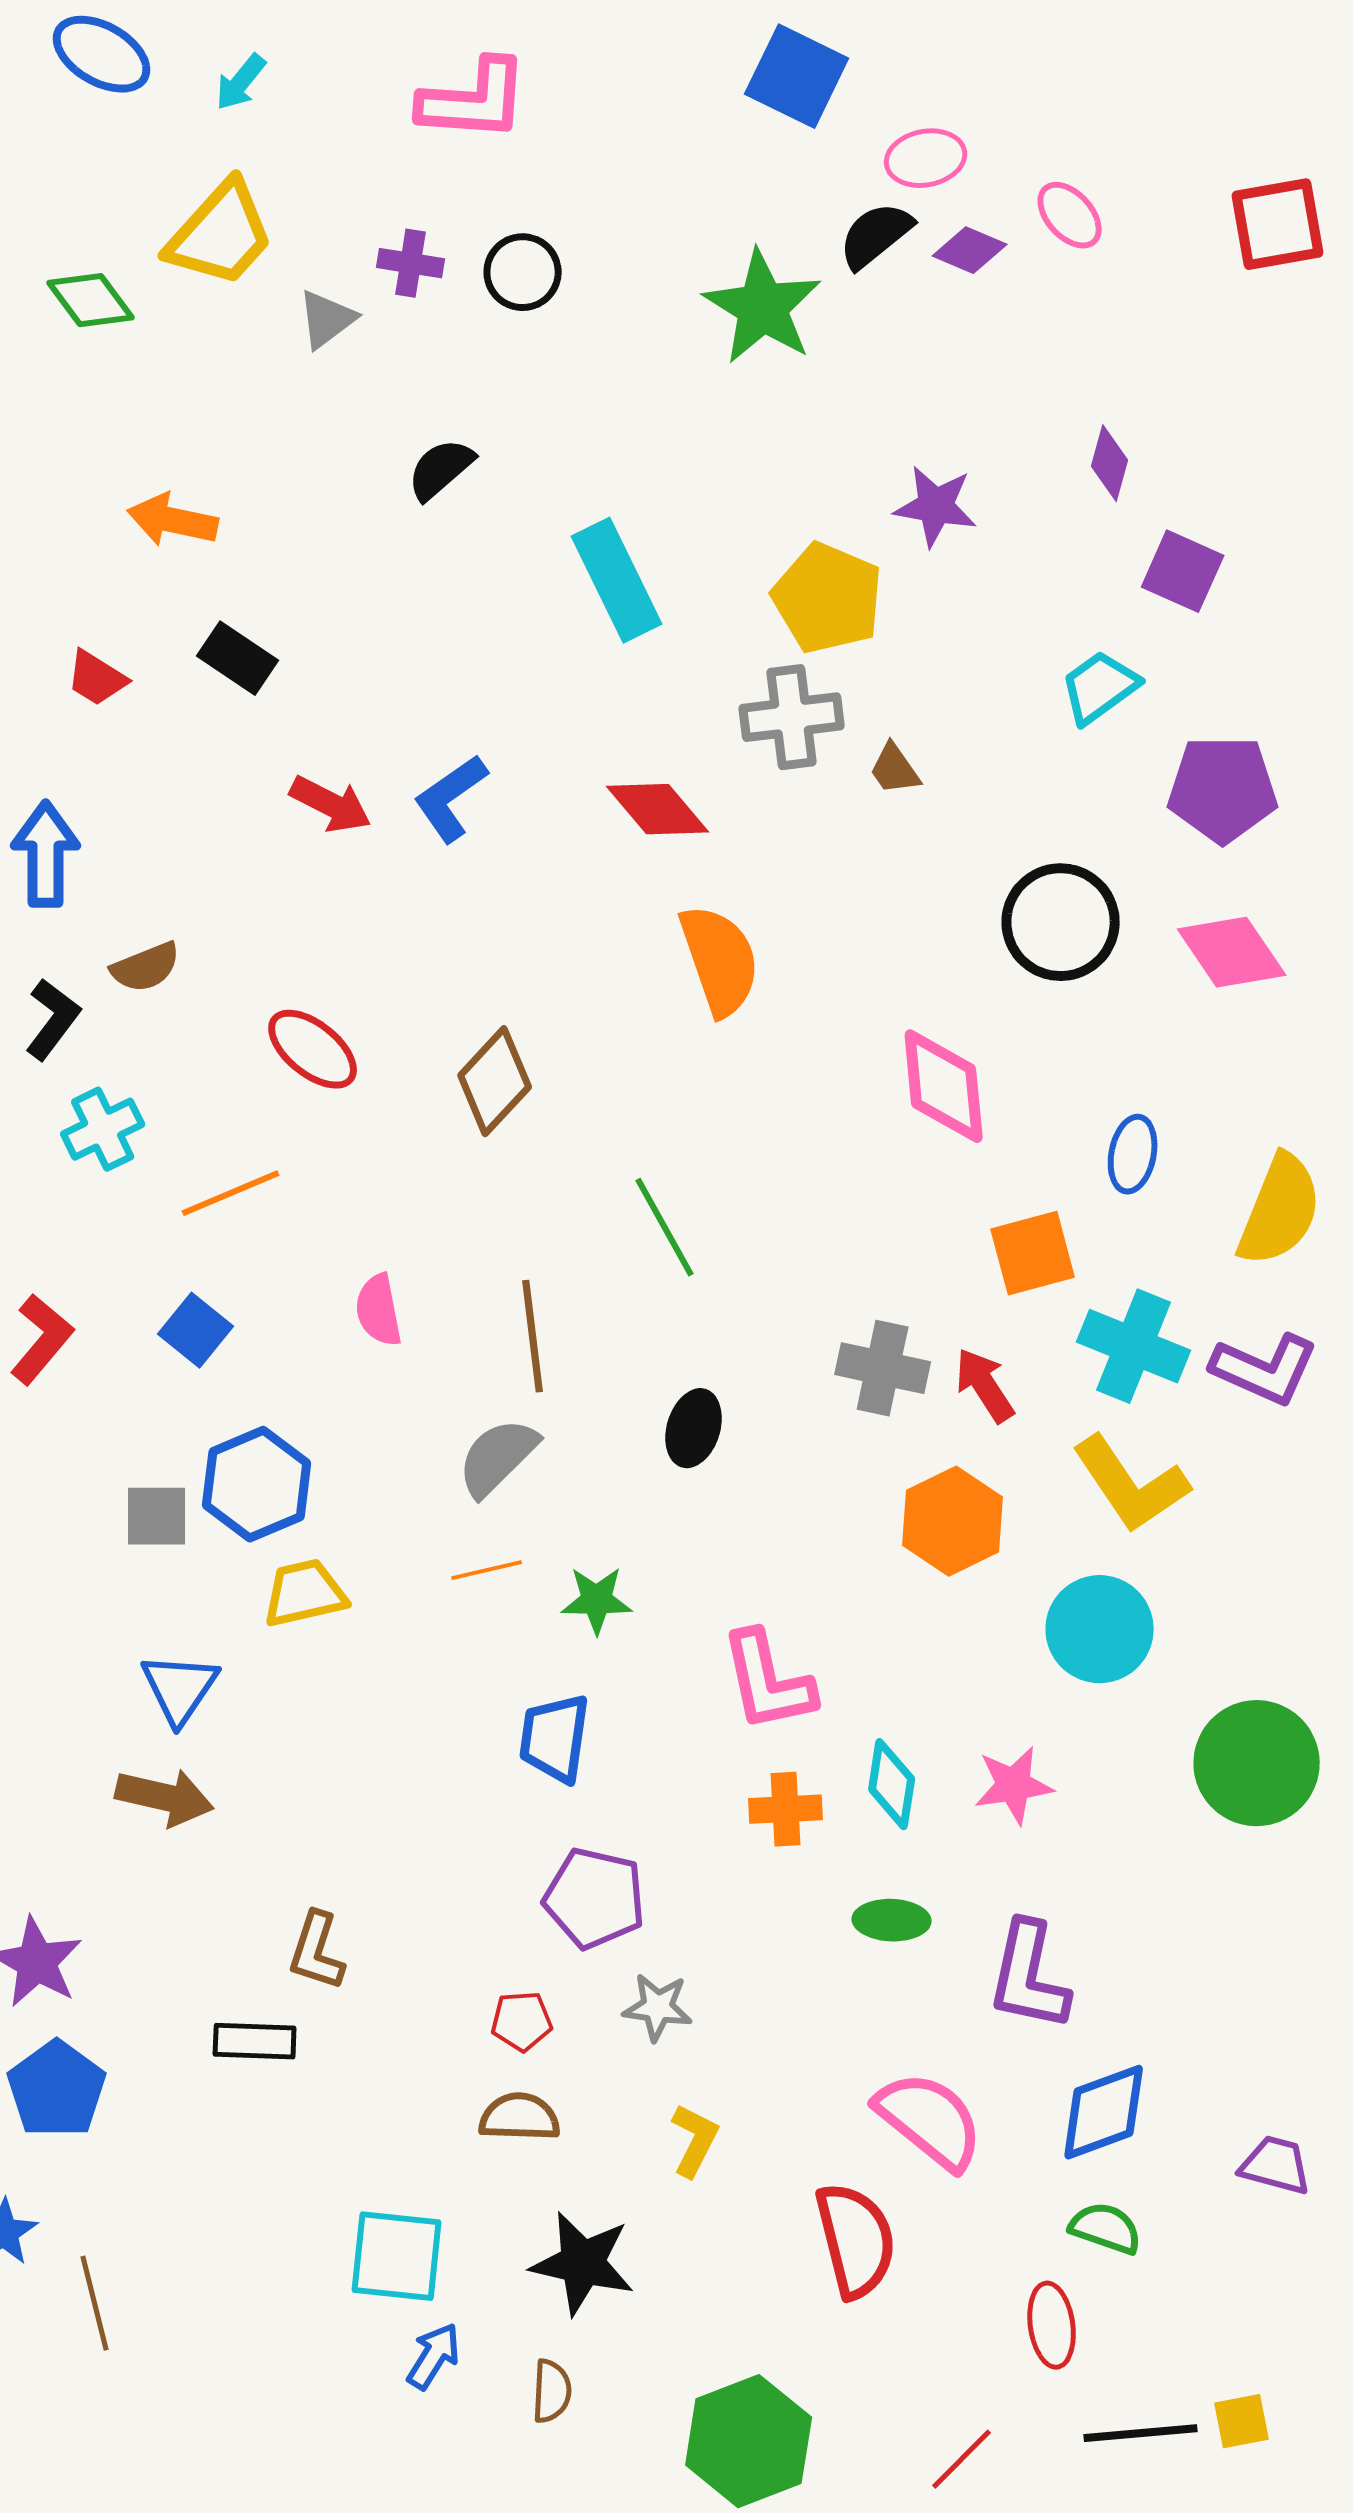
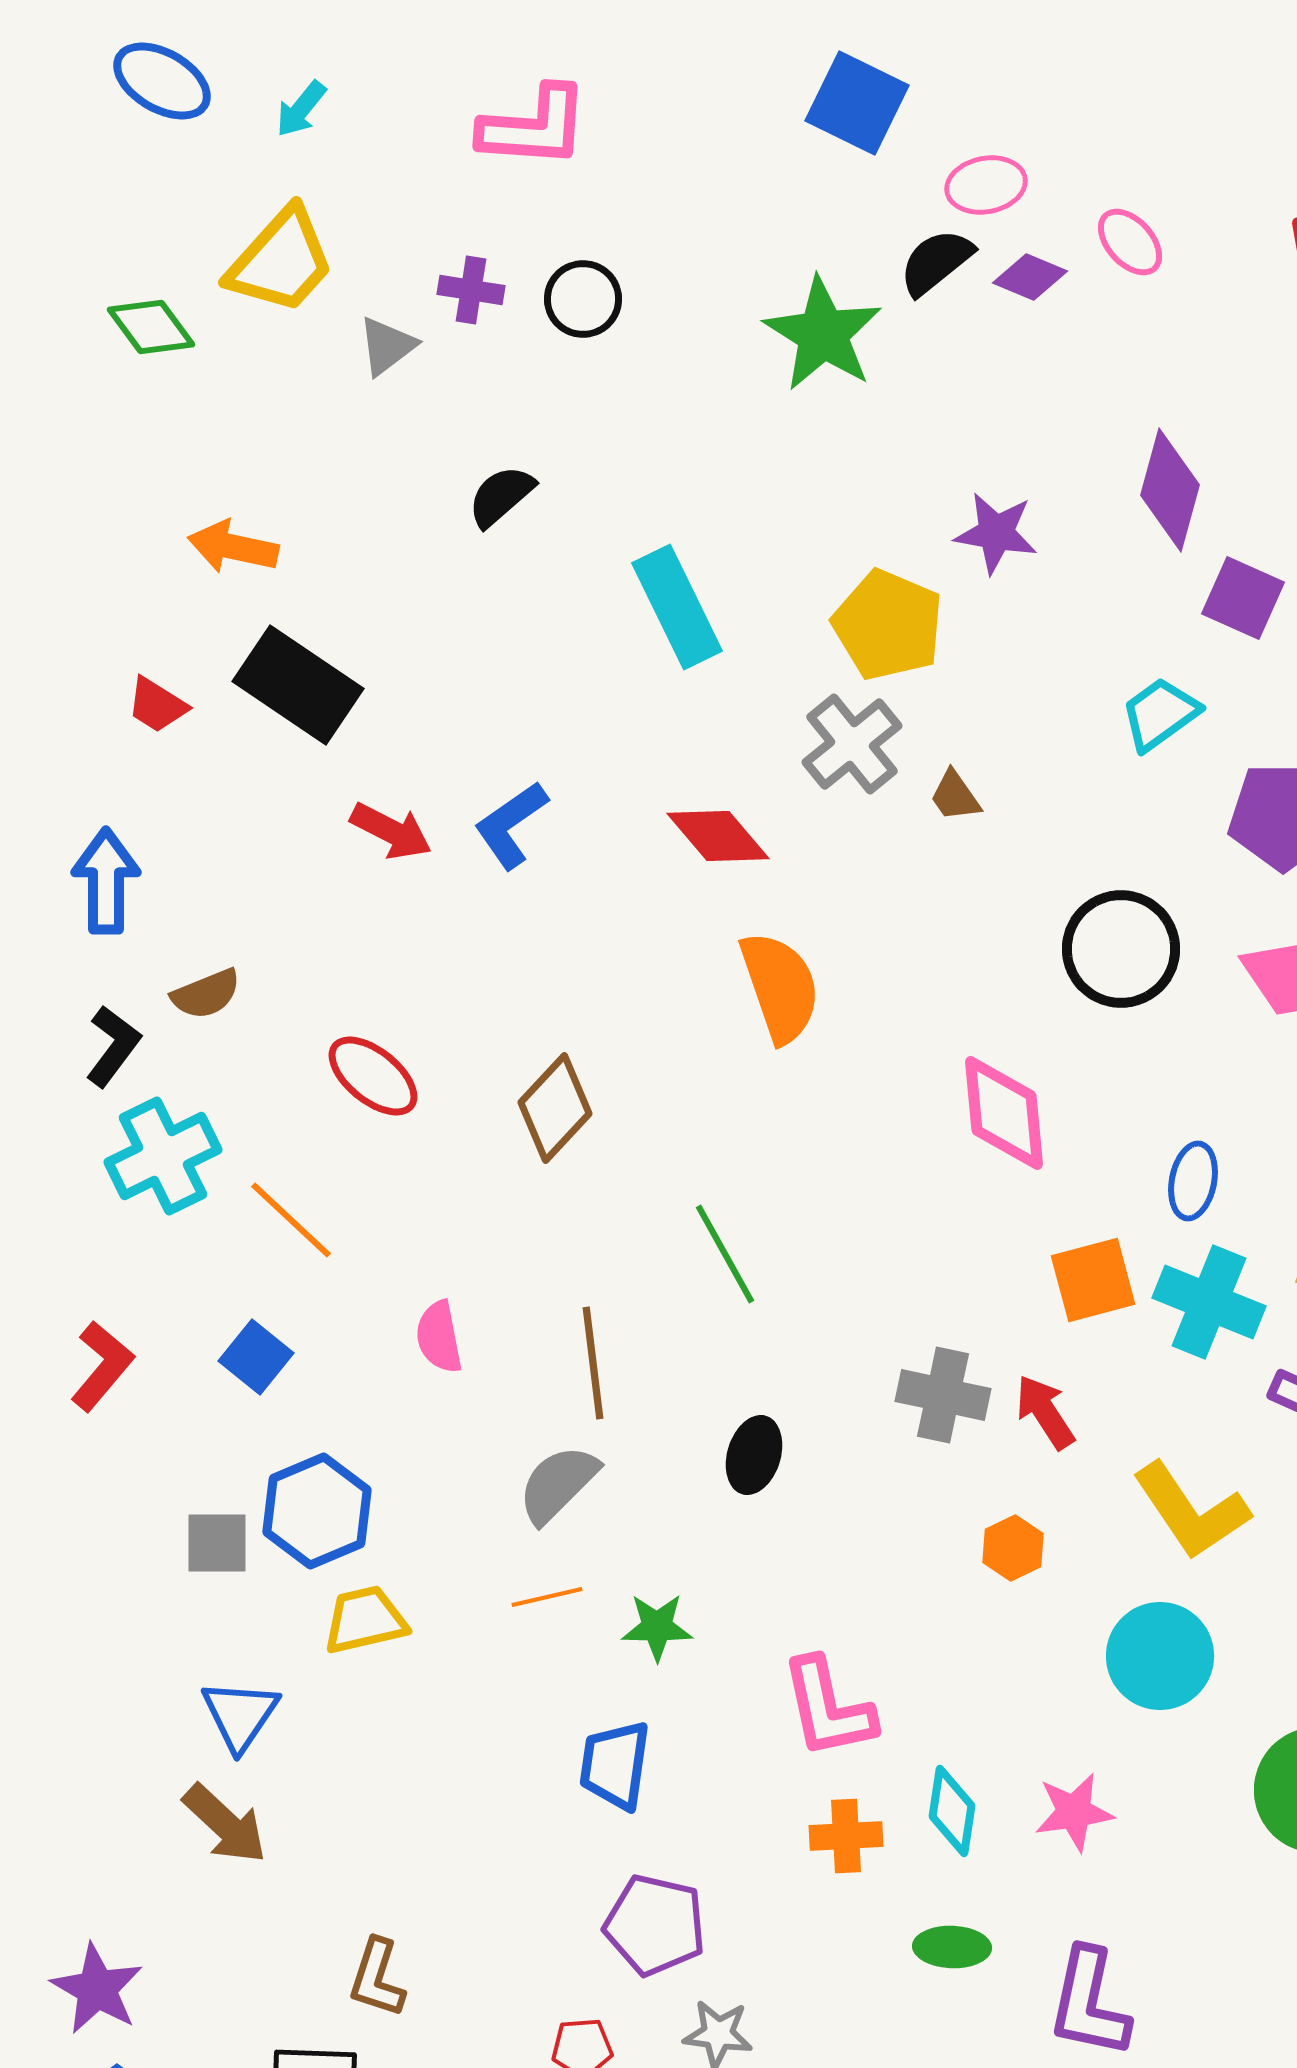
purple diamond: (1110, 463) -> (1170, 490), size x1.6
black rectangle: (238, 658) -> (298, 685), size x1.6
gray cross: (792, 717) -> (852, 744), turned -32
cyan cross: (103, 1129) -> (163, 1156), size x1.4
orange line: (231, 1193) -> (291, 1220), turned 66
cyan cross: (1134, 1346) -> (1209, 1302), moved
orange hexagon: (953, 1521) -> (1013, 1548), size x0.6
brown arrow: (165, 1797) -> (225, 1824), turned 30

